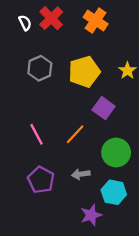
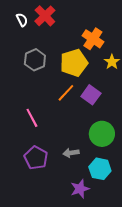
orange cross: (96, 20) -> (93, 39), moved
orange line: (75, 134) -> (66, 93), moved

